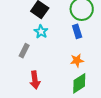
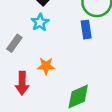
orange star: (77, 60) -> (46, 66), moved

